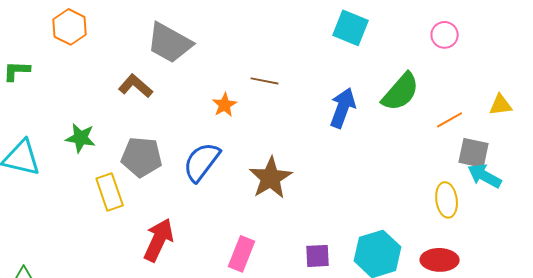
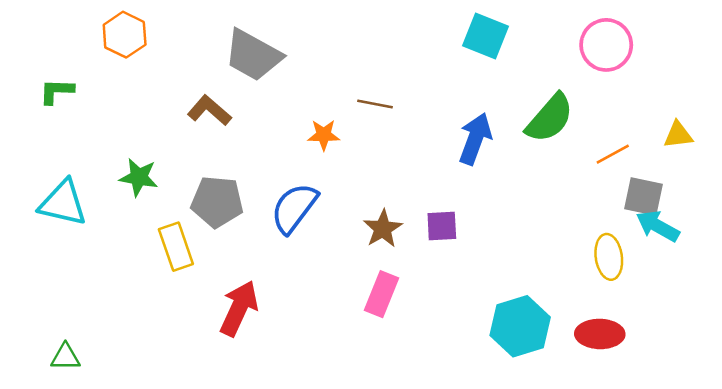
pink circle: (445, 35) -> (606, 45), size x1.5
orange star: (225, 105) -> (324, 135), turned 30
brown star: (271, 178) -> (383, 229), size x0.7
pink rectangle: (242, 254) -> (381, 294), moved
purple square: (318, 256) -> (442, 226), moved

